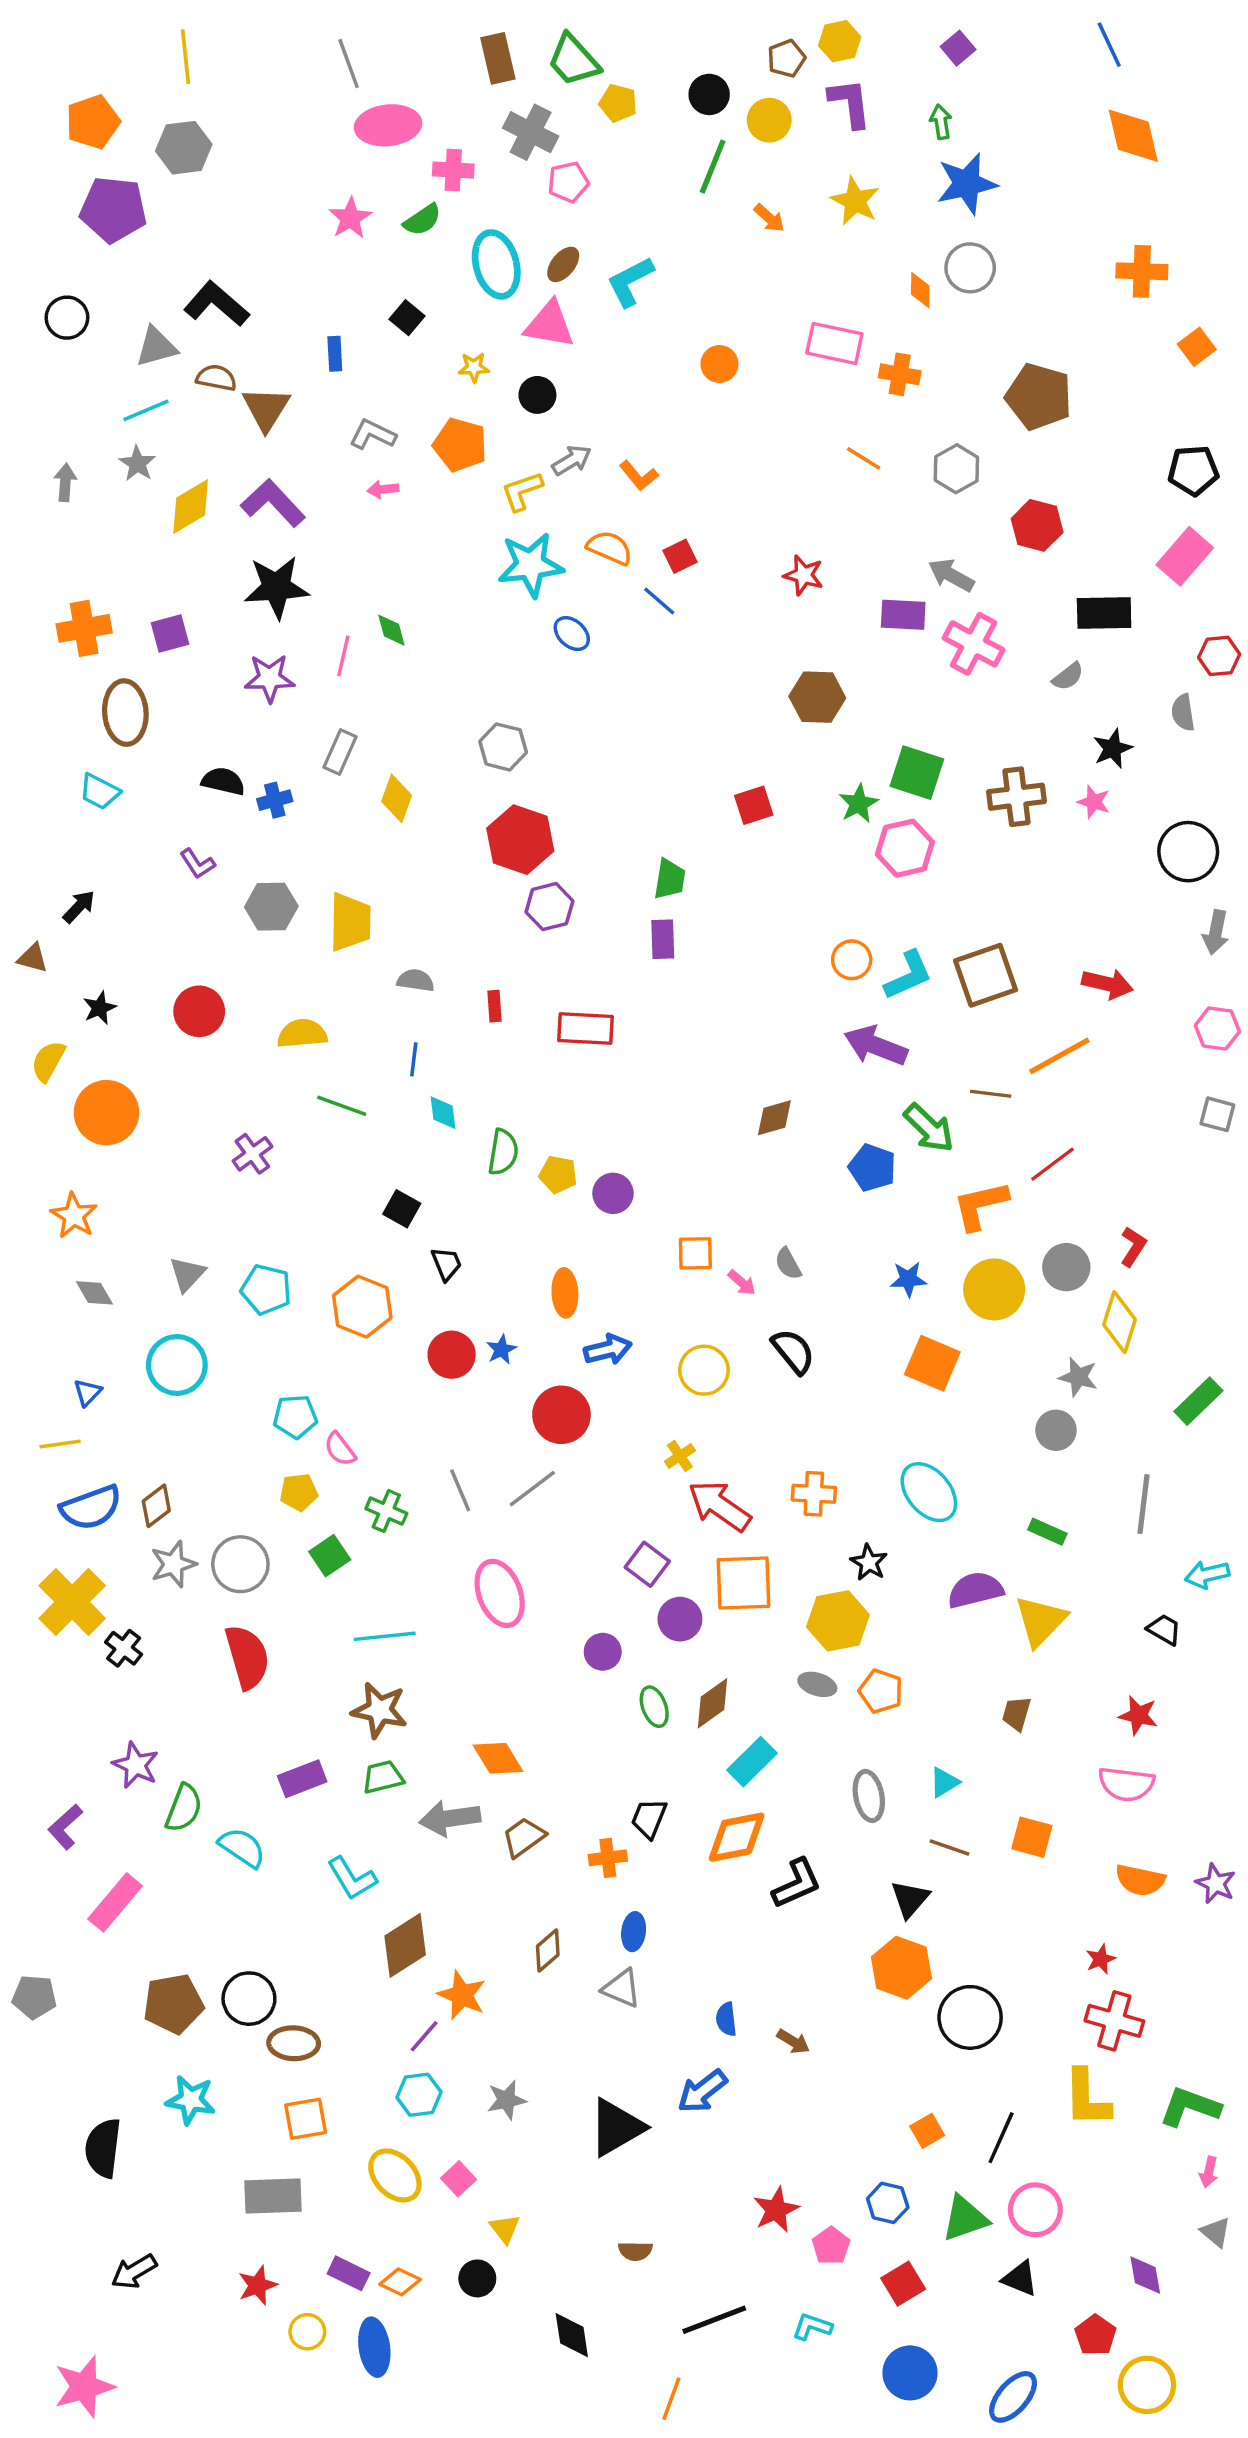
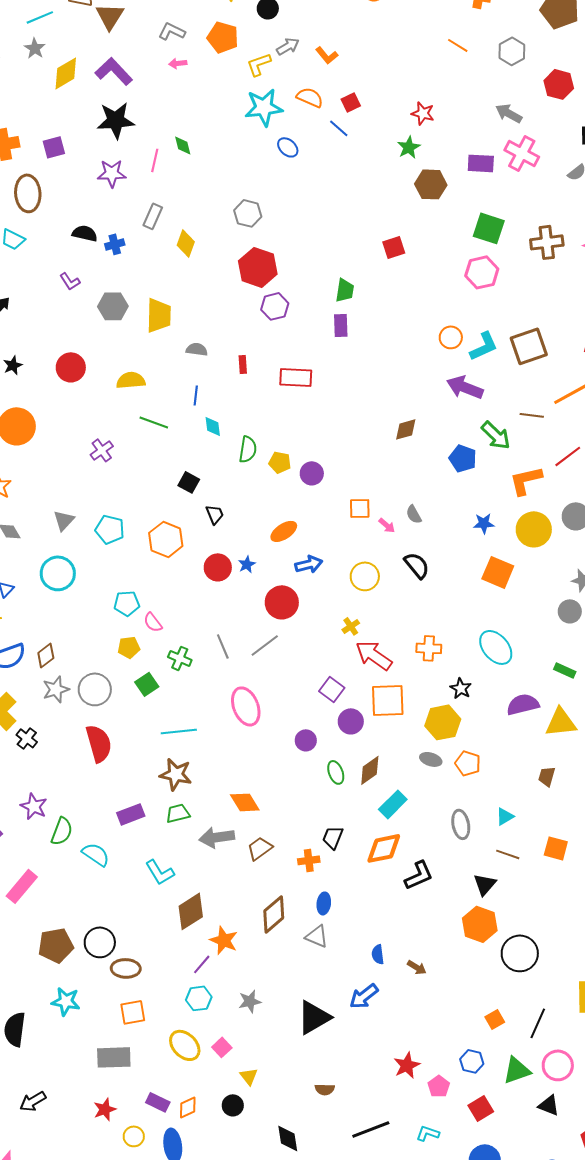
purple rectangle: (903, 615) -> (481, 163), moved
green star: (859, 804) -> (409, 147), moved
orange ellipse: (565, 1293) -> (284, 531), turned 60
yellow triangle: (1041, 1621) -> (561, 722), turned 40
brown diamond: (548, 1951) -> (274, 914), size x1.5
orange diamond: (400, 2282) -> (188, 1107), turned -50

